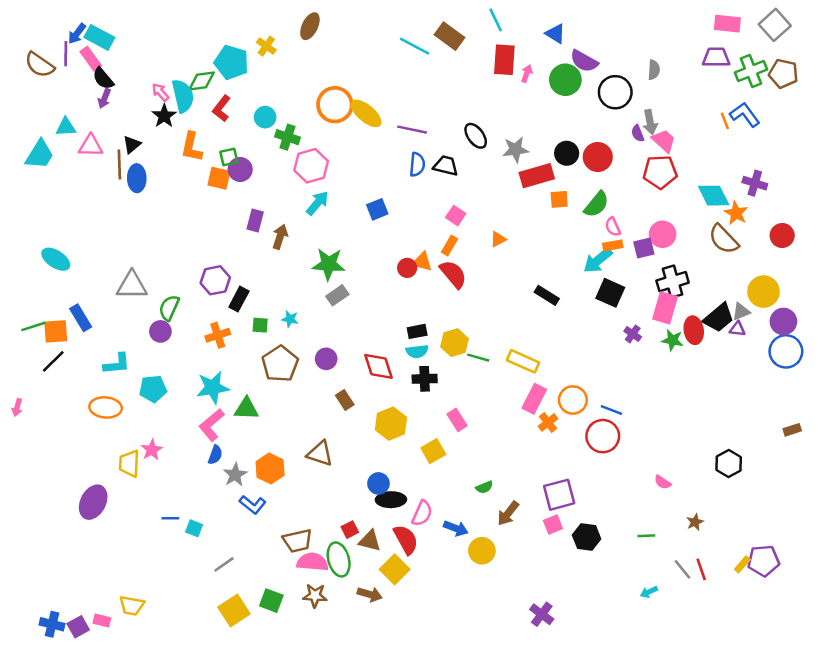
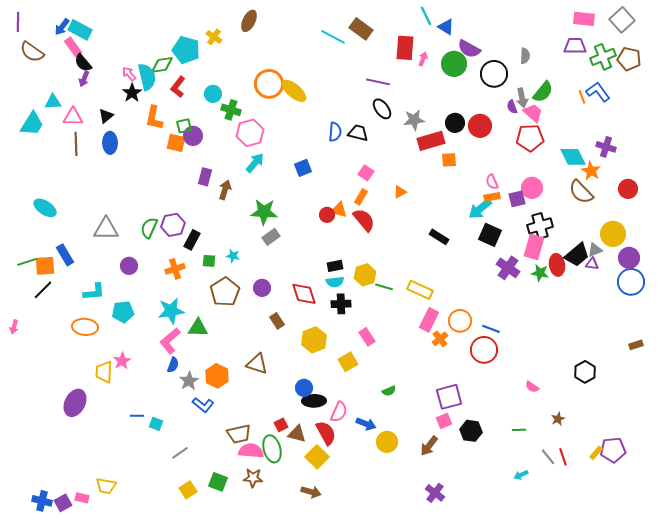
cyan line: (496, 20) -> (426, 16), moved
purple line: (66, 54) -> (18, 22), moved
purple line: (412, 130) -> (378, 82), moved
brown line: (119, 164) -> (76, 144), moved
green semicircle: (597, 204) -> (543, 92), moved
green semicircle: (169, 308) -> (149, 228), moved
purple cross: (633, 334) -> (508, 268), size x1.6
brown arrow: (508, 513) -> (429, 446), moved
brown arrow: (370, 594) -> (311, 492), moved
yellow square: (234, 611) -> (188, 490), size x0.7

